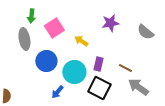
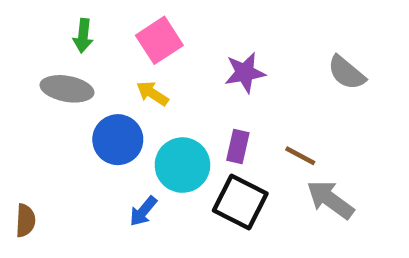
purple star: (110, 23) -> (245, 73), moved
pink square: (54, 28) -> (159, 40), moved
gray ellipse: (24, 39) -> (67, 89), turned -70
yellow arrow: (81, 41) -> (152, 93), moved

